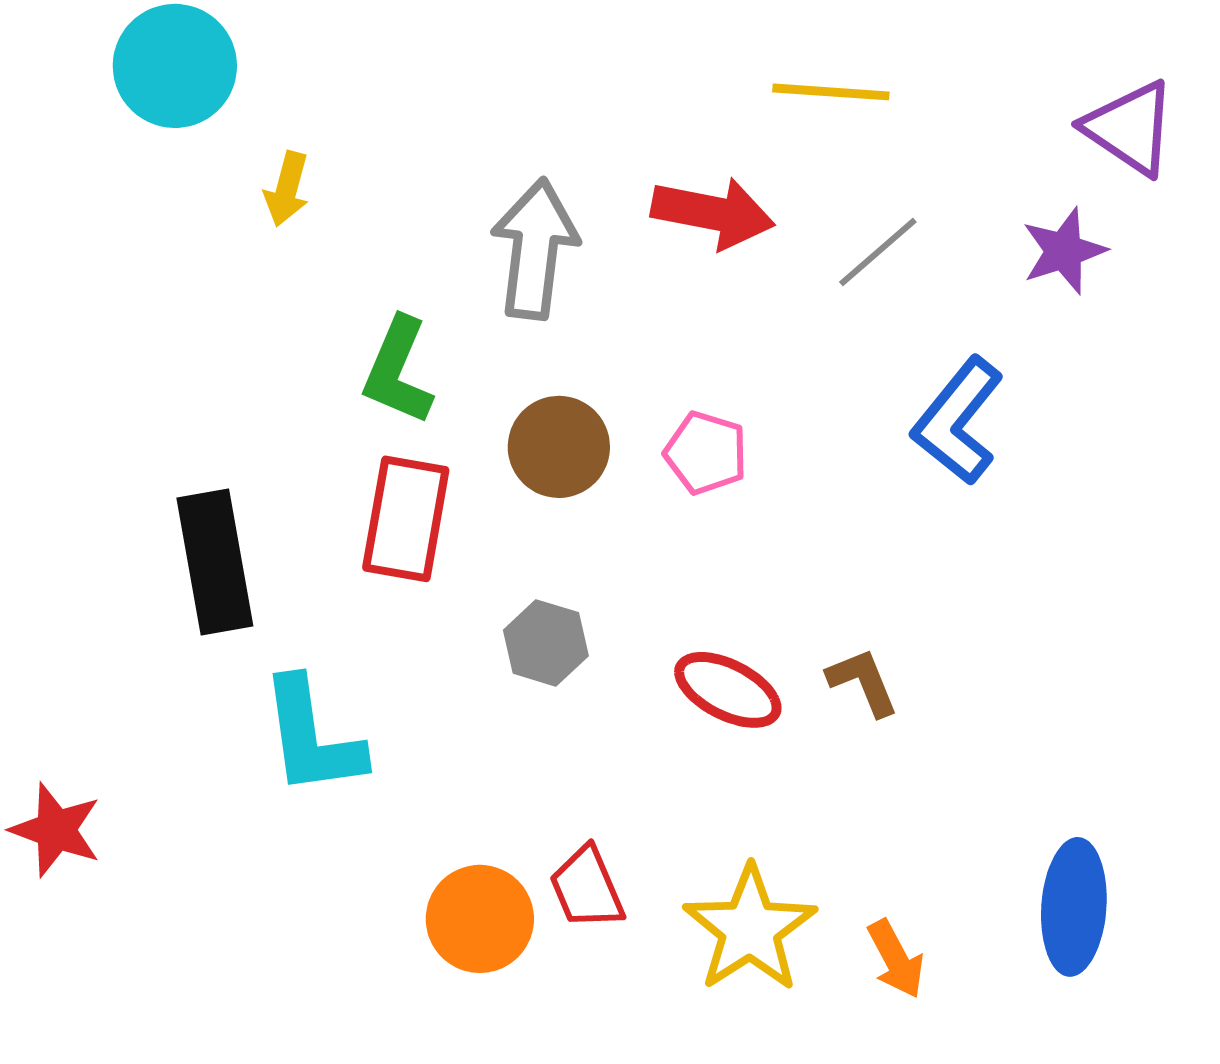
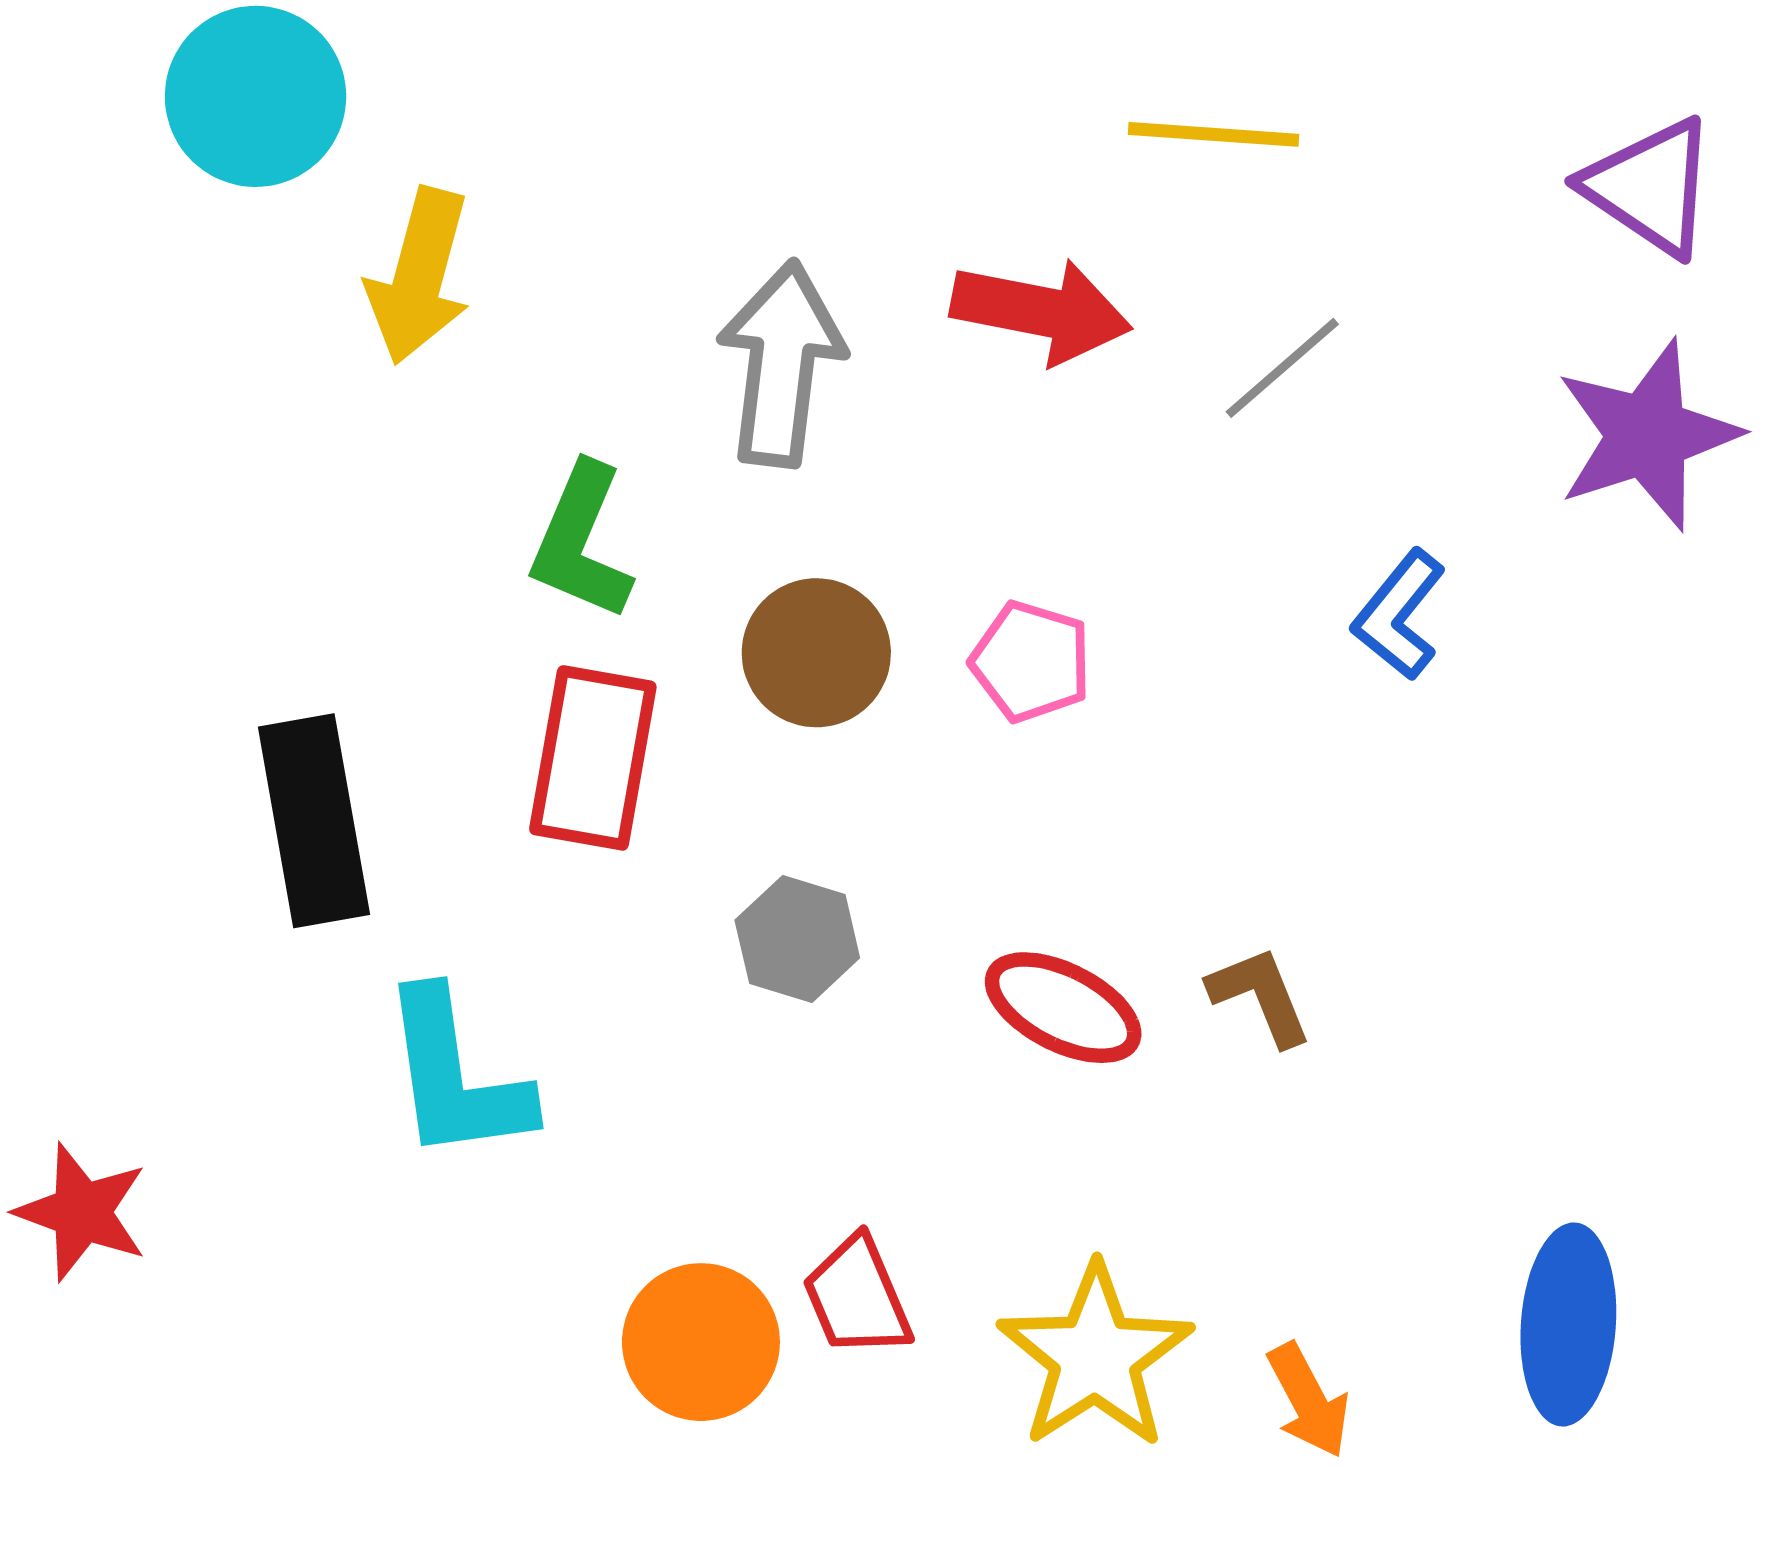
yellow arrow: (287, 189) -> (419, 276), size x1.6
purple star: (1064, 251) -> (1647, 435), moved, size x1.5
blue L-shape: (958, 421) -> (1399, 615), size x0.7

